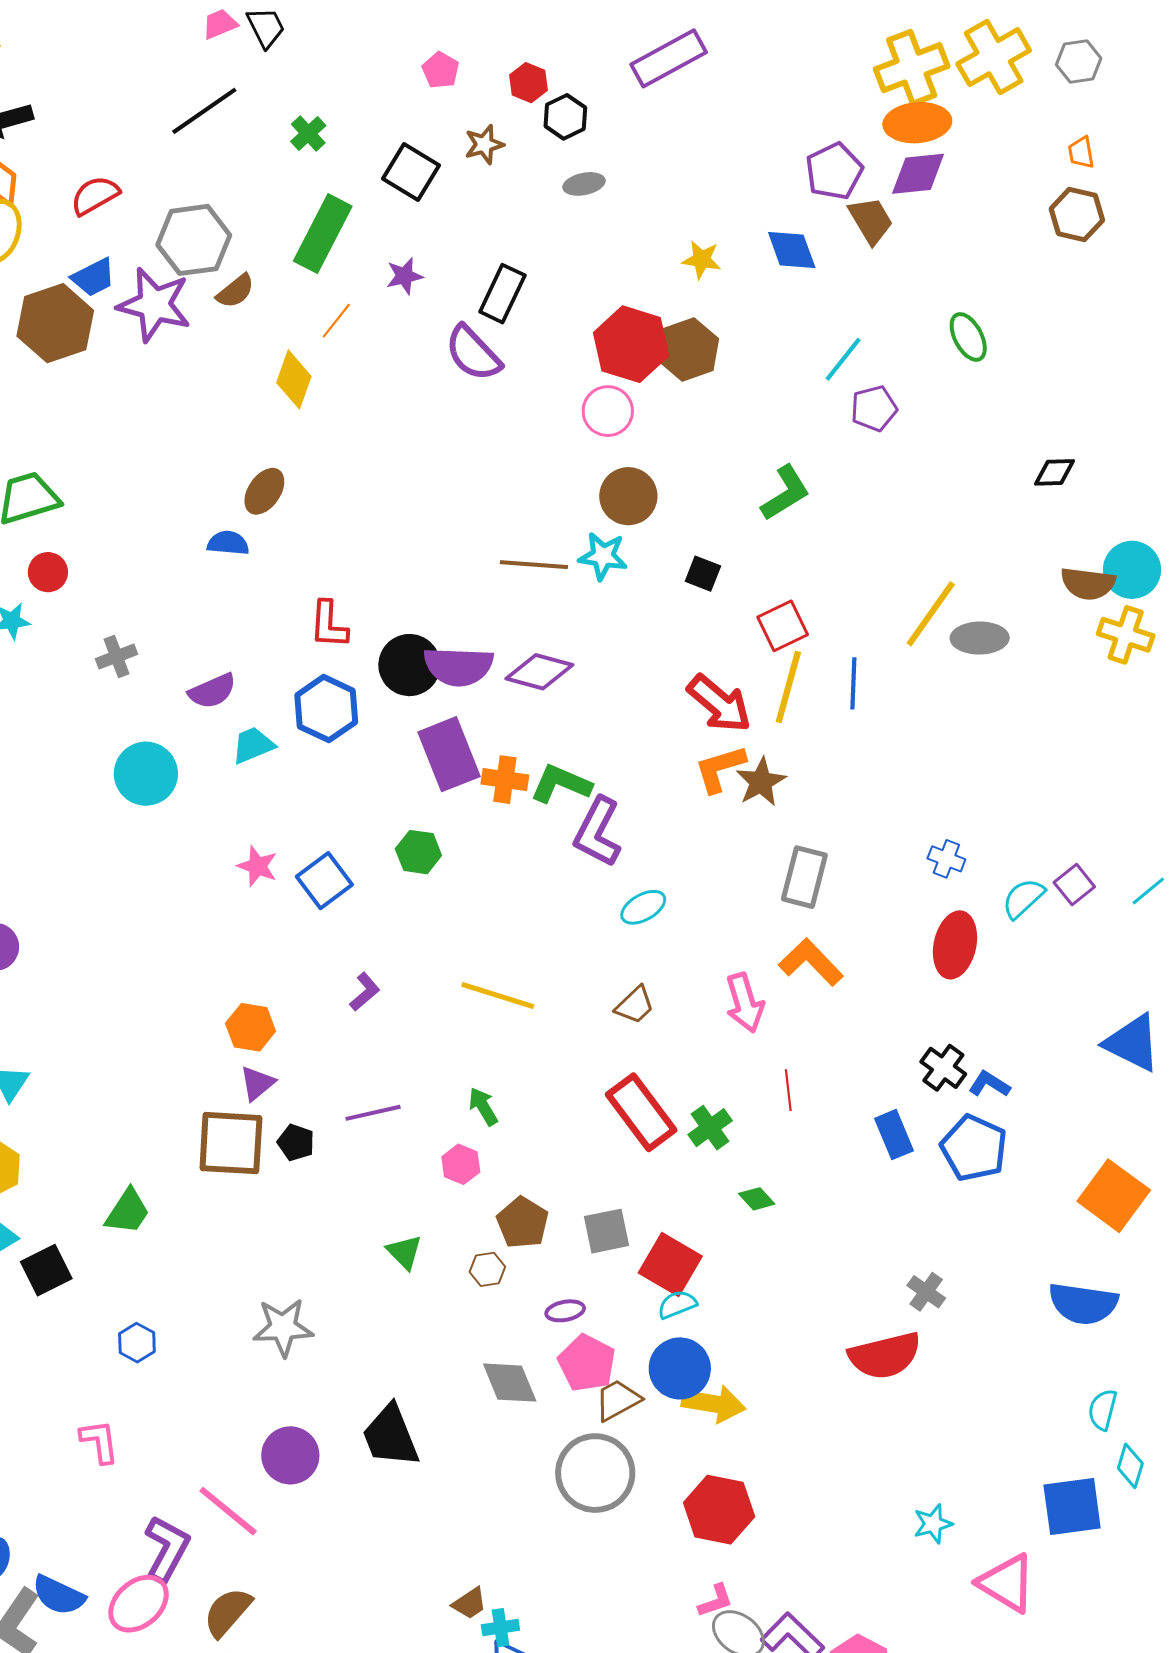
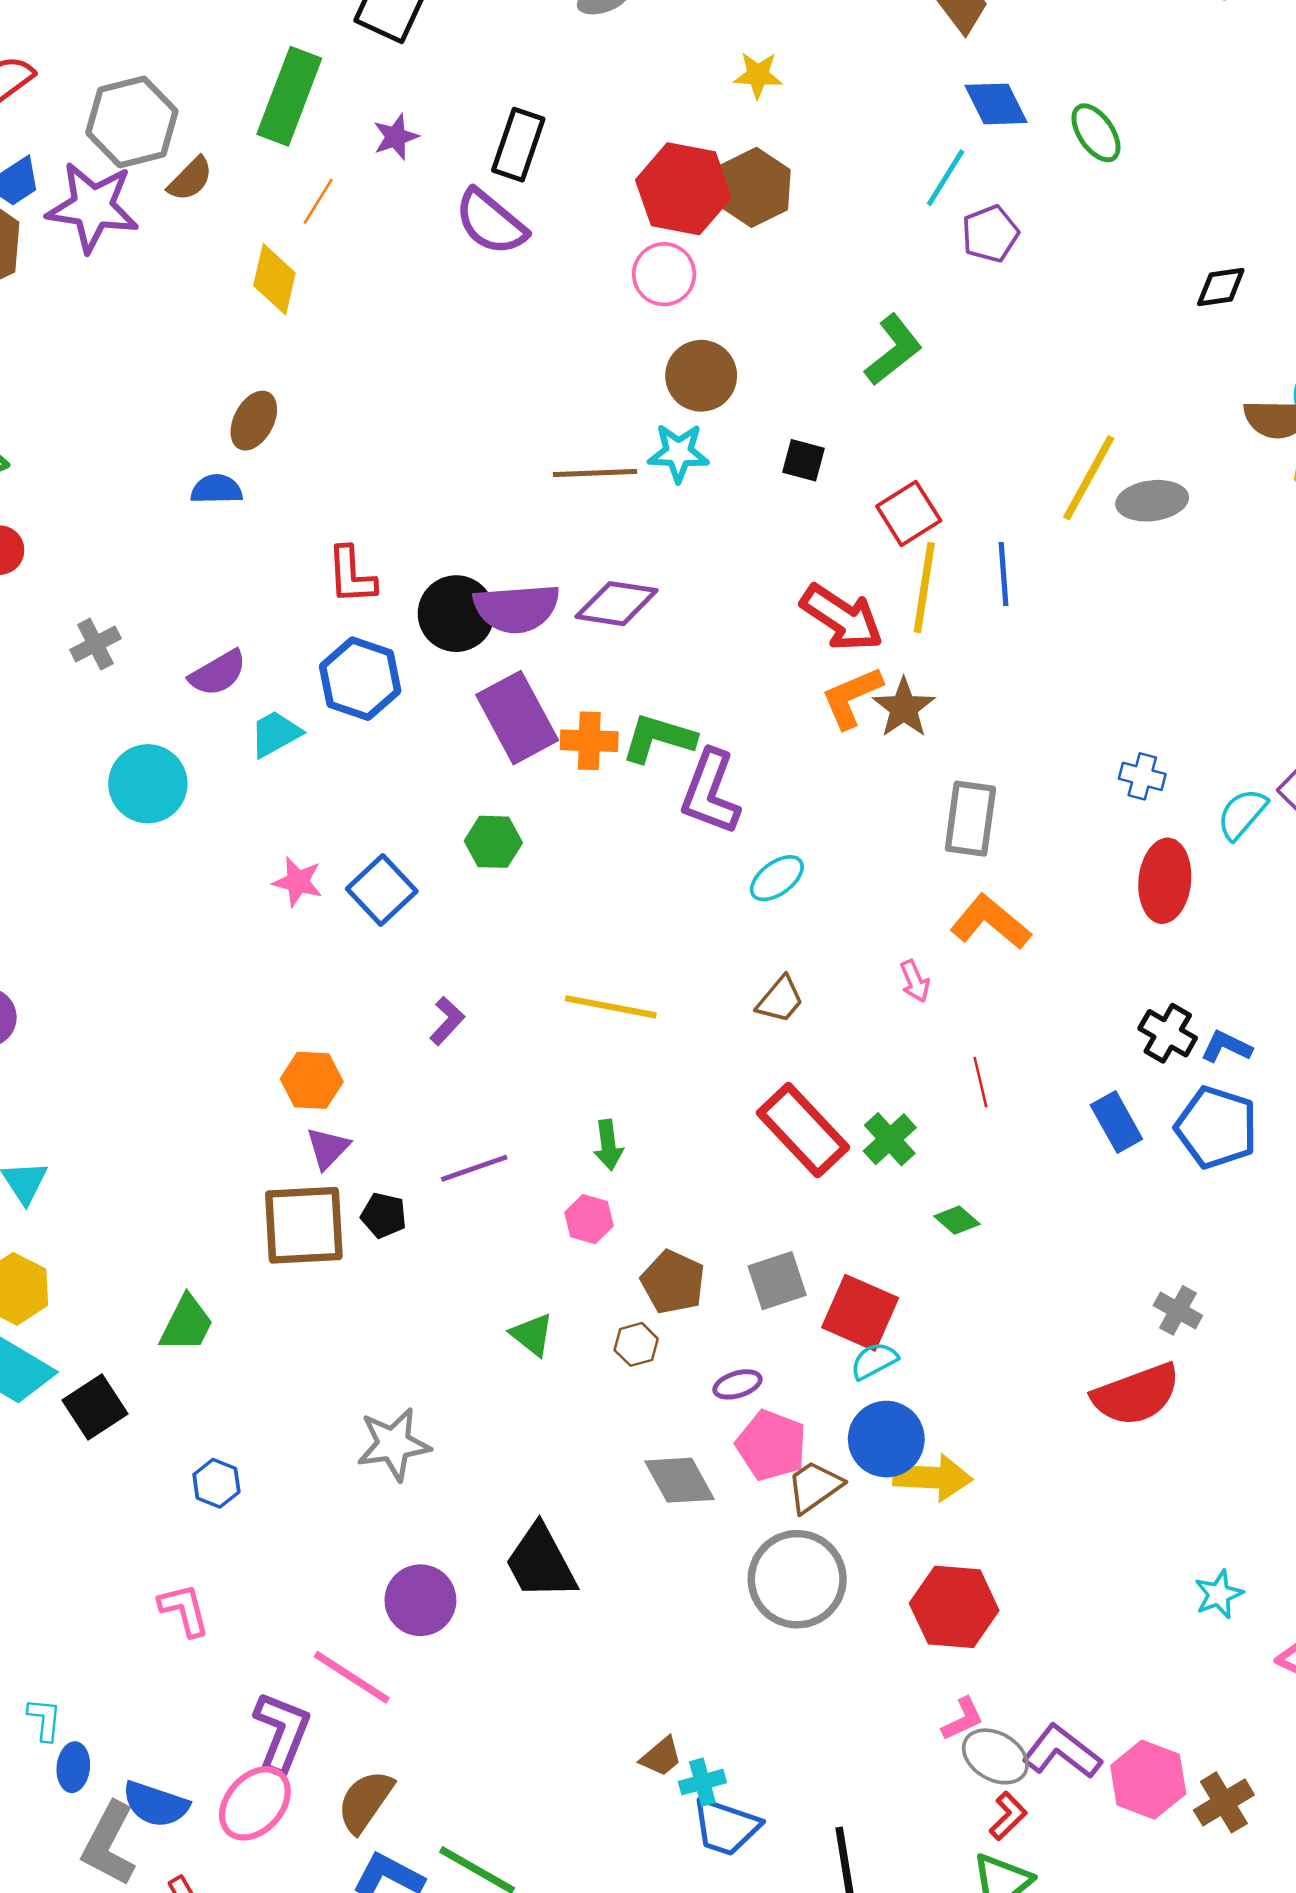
blue diamond: (792, 250) -> (996, 104), moved
pink arrow: (745, 1003) -> (915, 981), size x0.6
green arrow: (483, 1106) -> (608, 1145), turned -150

